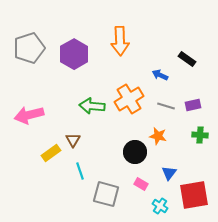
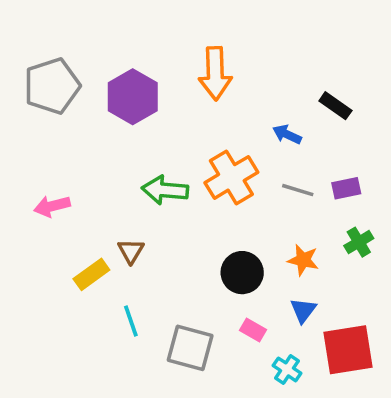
pink arrow: (29, 115) -> (52, 206), size x0.7
green cross: (200, 135) -> (359, 242), turned -35
orange star: (158, 136) -> (303, 260), moved
cyan line: (80, 171) -> (131, 321), moved

